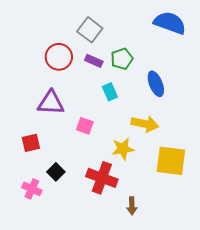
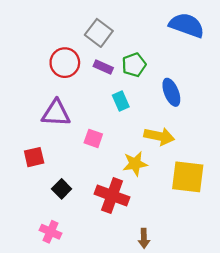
pink cross: (32, 189) -> (51, 232), moved
brown arrow: (132, 206) -> (144, 238), moved

